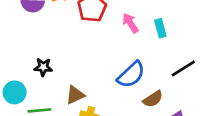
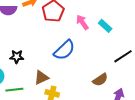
cyan rectangle: (160, 28) -> (105, 26), turned -32
blue semicircle: (131, 75) -> (64, 50), moved

